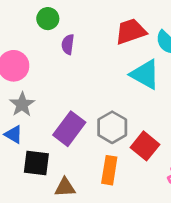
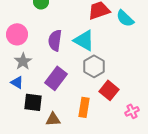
purple semicircle: (68, 44) -> (55, 40), moved, size x1.5
cyan triangle: (145, 74) -> (84, 40), moved
gray hexagon: (112, 127) -> (94, 66), moved

